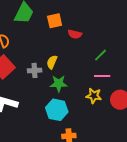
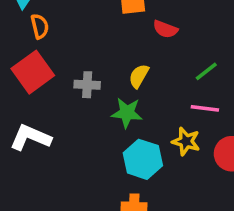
yellow semicircle: (52, 62) -> (139, 76), moved
cyan hexagon: (57, 110) -> (143, 159), moved

